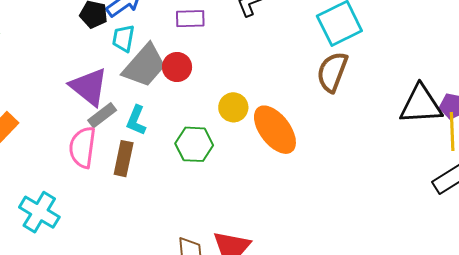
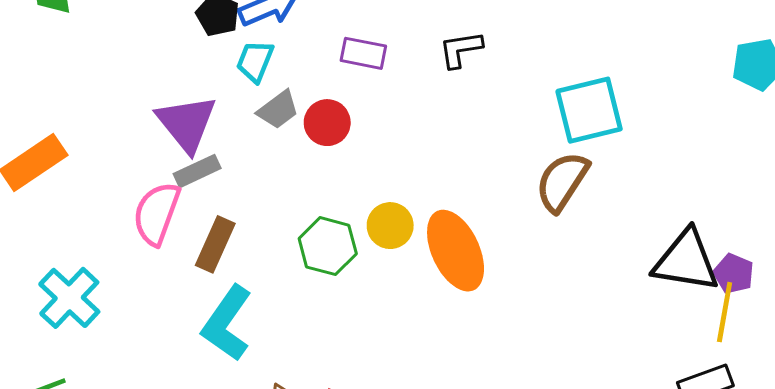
gray trapezoid: (144, 66) -> (278, 110), size x0.6
yellow circle: (233, 107) -> (390, 226), moved
cyan L-shape: (136, 120) -> (227, 323), moved, size x1.6

